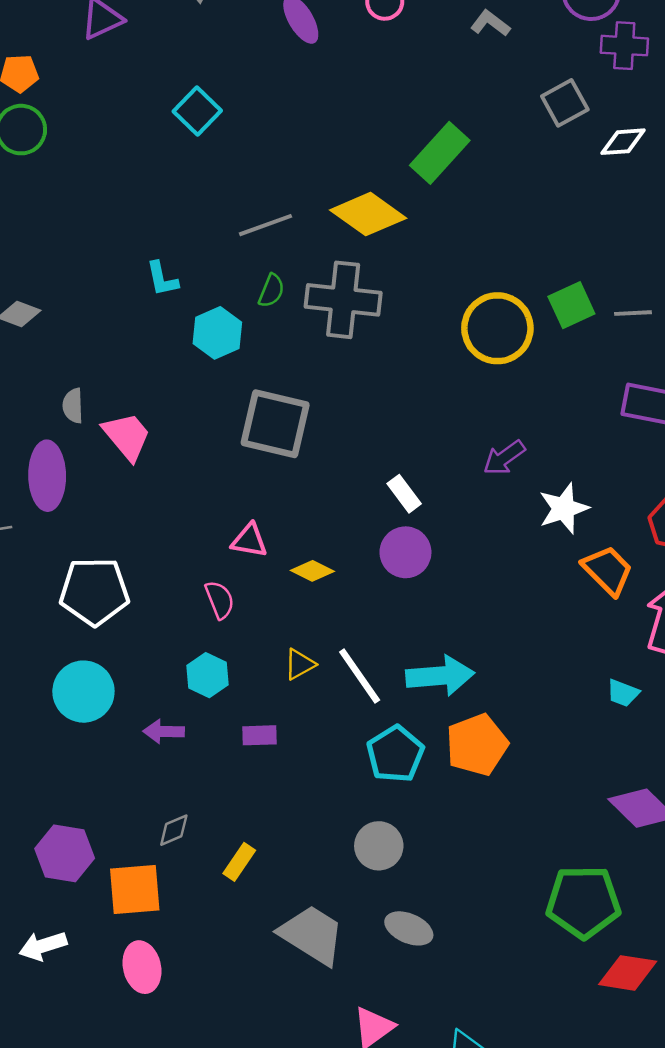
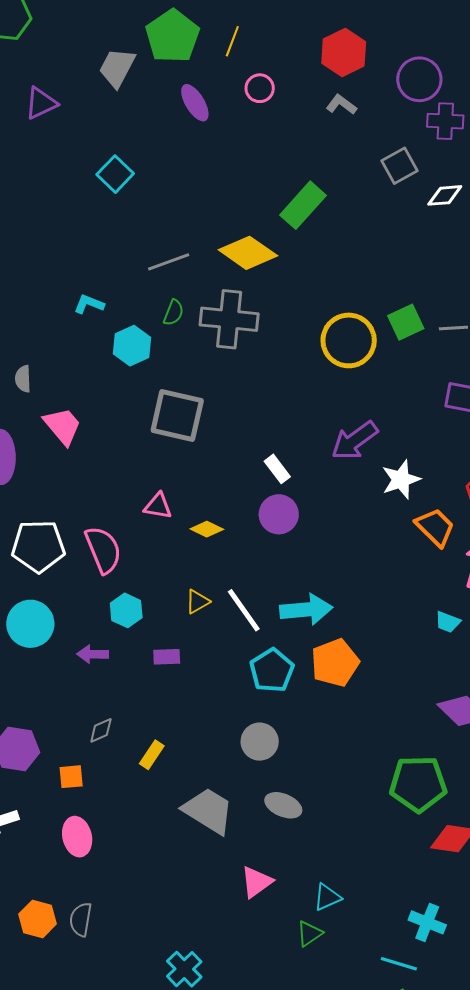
cyan L-shape: (162, 279) -> (89, 304), turned 124
gray semicircle: (73, 406) -> (23, 379), moved
purple arrow: (504, 458) -> (355, 441), size x1.4
pink semicircle: (220, 600) -> (103, 550), moved, size x1.6
orange square: (135, 890) -> (71, 777), size x0.6

